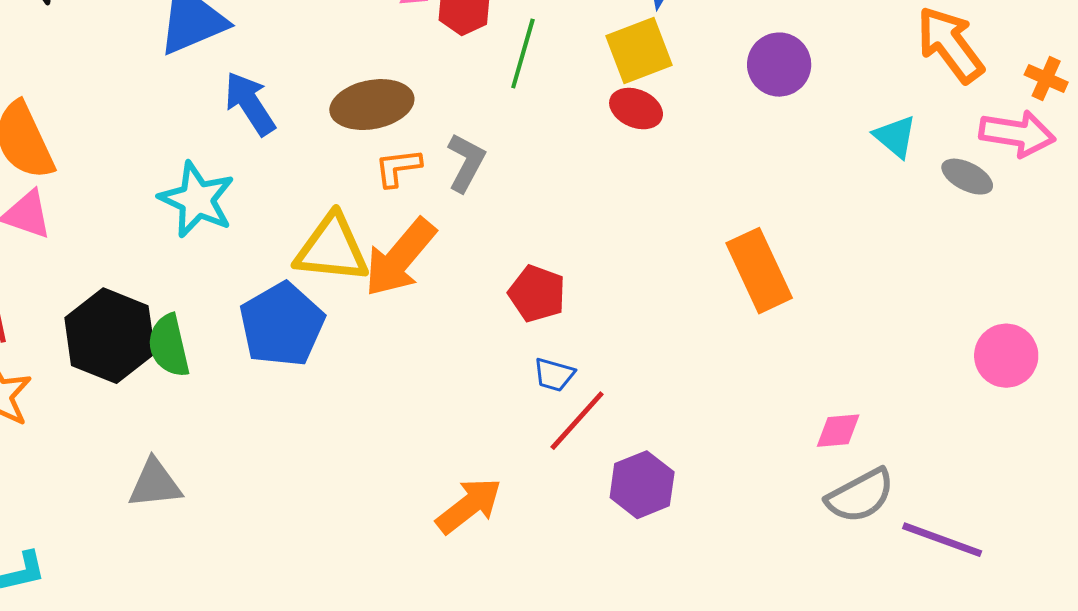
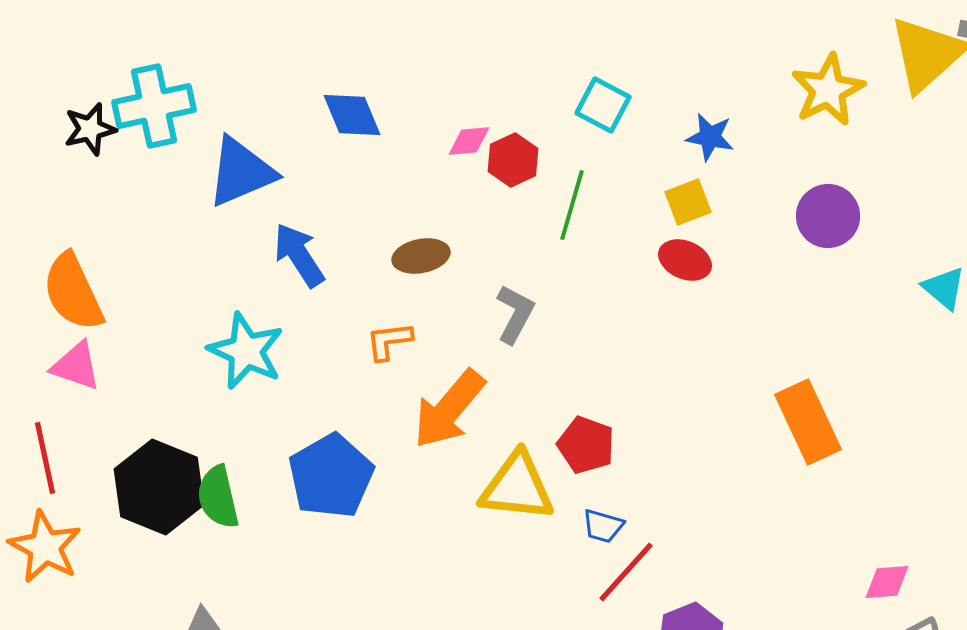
yellow square: (639, 51) -> (688, 202), size x0.7
brown ellipse: (372, 105) -> (421, 256), size x0.7
orange L-shape: (398, 168) -> (389, 341), moved
yellow triangle: (332, 249) -> (517, 487), moved

